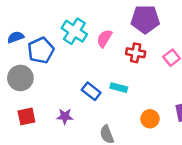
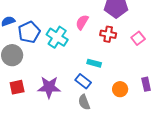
cyan cross: (74, 31) -> (57, 37), moved
blue rectangle: (91, 91) -> (83, 81), moved
purple star: (65, 116) -> (49, 87), size x1.6

